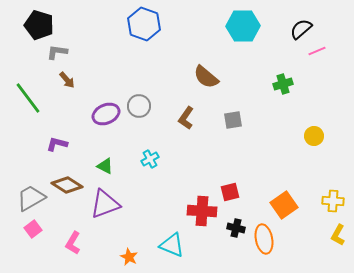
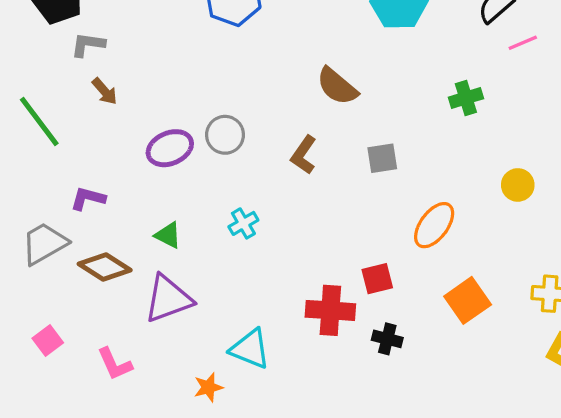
gray trapezoid: (31, 198) -> (44, 244), moved
orange ellipse: (264, 239) -> (434, 225), moved, turned 48
pink L-shape: (73, 243) -> (115, 364), turned -55
cyan triangle: (172, 245) -> (250, 349), moved
orange star: (129, 257) -> (208, 387), turned 30

